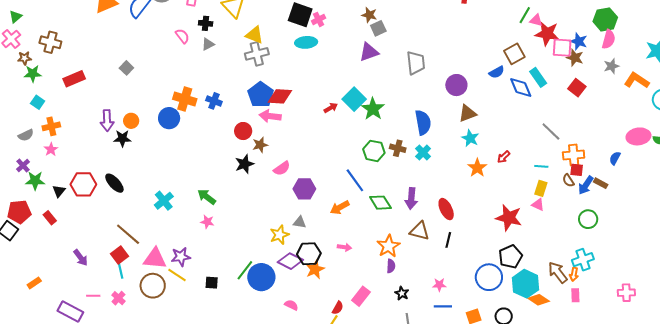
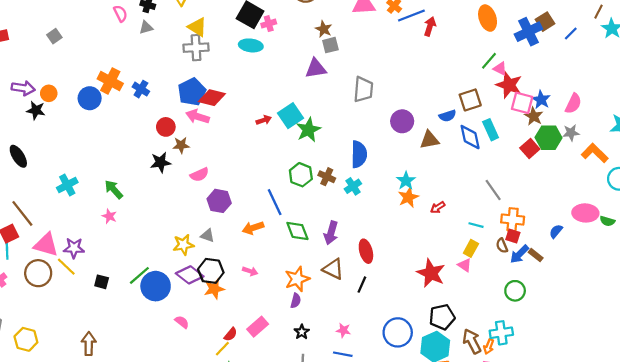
green hexagon: (605, 19) -> (549, 138), moved
brown triangle: (467, 113) -> (429, 140), moved
purple arrow: (107, 120) -> (23, 88), turned -90
orange star: (477, 168) -> (408, 197), moved
black pentagon: (511, 257) -> (442, 317), moved

